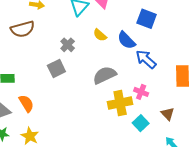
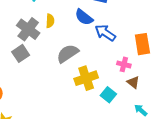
yellow semicircle: (100, 35) -> (50, 21), moved, turned -120
gray cross: (68, 45) -> (28, 29), size x1.6
pink cross: (141, 92) -> (124, 64), moved

